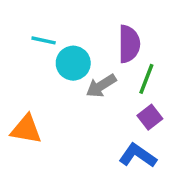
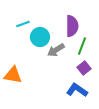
cyan line: (44, 40) -> (23, 24), turned -32

